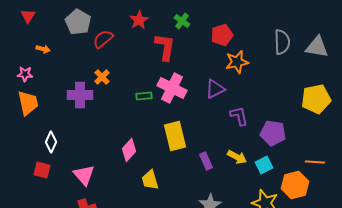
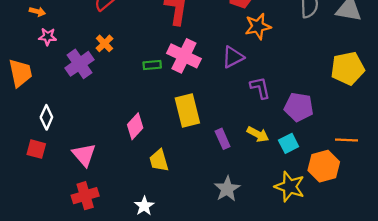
pink star: (25, 74) -> (48, 37), moved
purple cross: (80, 95) -> (79, 64), turned -35

